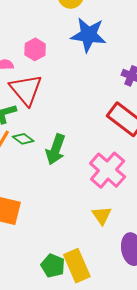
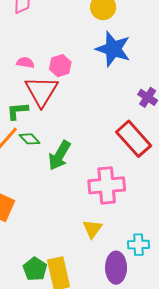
pink hexagon: (35, 49) -> (60, 66), moved
pink cross: (108, 170) -> (107, 185), turned 33

